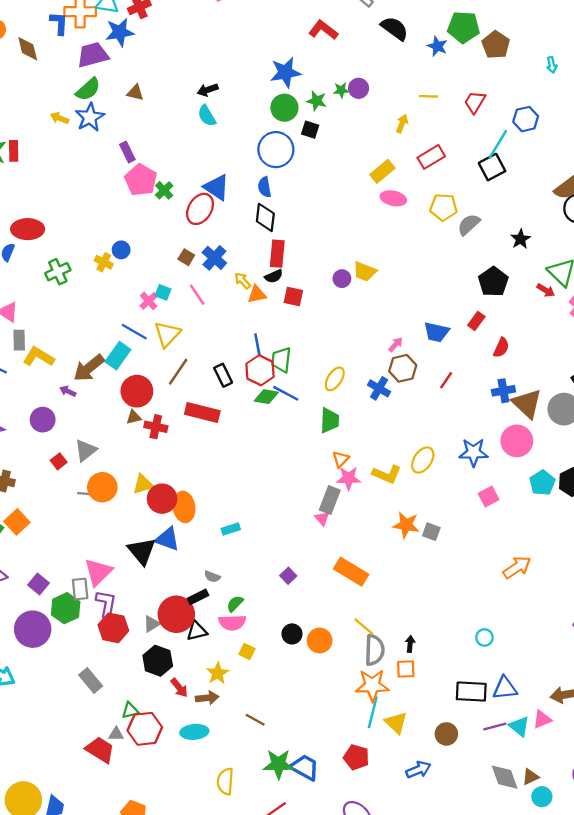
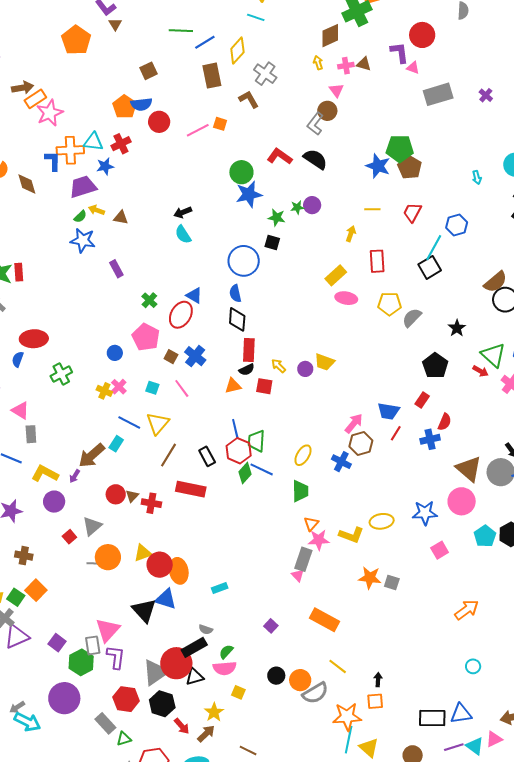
black semicircle: (395, 28) -> (315, 159), moved
blue star: (120, 32) -> (105, 166), size x0.7
brown pentagon: (496, 45) -> (410, 167), moved
blue star: (437, 46) -> (378, 166), size x1.4
green semicircle: (88, 89) -> (80, 217), size x0.6
green circle: (284, 108) -> (241, 172), moved
blue star: (90, 117) -> (83, 240), turned -30
yellow arrow: (59, 118) -> (96, 210), moved
red rectangle: (431, 157) -> (377, 261), turned -60
pink pentagon: (141, 180) -> (146, 337), moved
blue triangle: (217, 187) -> (194, 296), size x0.7
yellow cross: (104, 262) -> (104, 391), moved
yellow arrow: (243, 281) -> (279, 366), moved
pink cross: (149, 301) -> (119, 387), moved
pink arrow: (396, 345) -> (354, 423), size x1.5
cyan rectangle: (118, 356) -> (116, 444), size x0.7
yellow L-shape: (38, 357) -> (45, 474), moved
red line: (446, 380) -> (396, 433), moved
purple arrow: (68, 391) -> (75, 476), turned -80
red circle: (137, 391) -> (116, 494), moved, size x0.7
blue cross: (503, 391) -> (430, 439), moved
green diamond: (266, 397) -> (245, 473), turned -55
brown triangle: (134, 417) -> (132, 496), turned -32
yellow ellipse: (423, 460) -> (382, 521), turned 50
black rectangle: (198, 597) -> (194, 647), size x1.4
gray triangle: (152, 624) -> (155, 672), size x1.8
red hexagon: (113, 628) -> (126, 699), moved
purple circle: (33, 629) -> (64, 698), moved
cyan circle: (484, 637) -> (473, 666), moved
gray semicircle: (374, 650) -> (315, 693), moved, turned 60
brown arrow: (207, 698) -> (206, 734), turned -36
green triangle: (130, 710) -> (124, 739), moved

